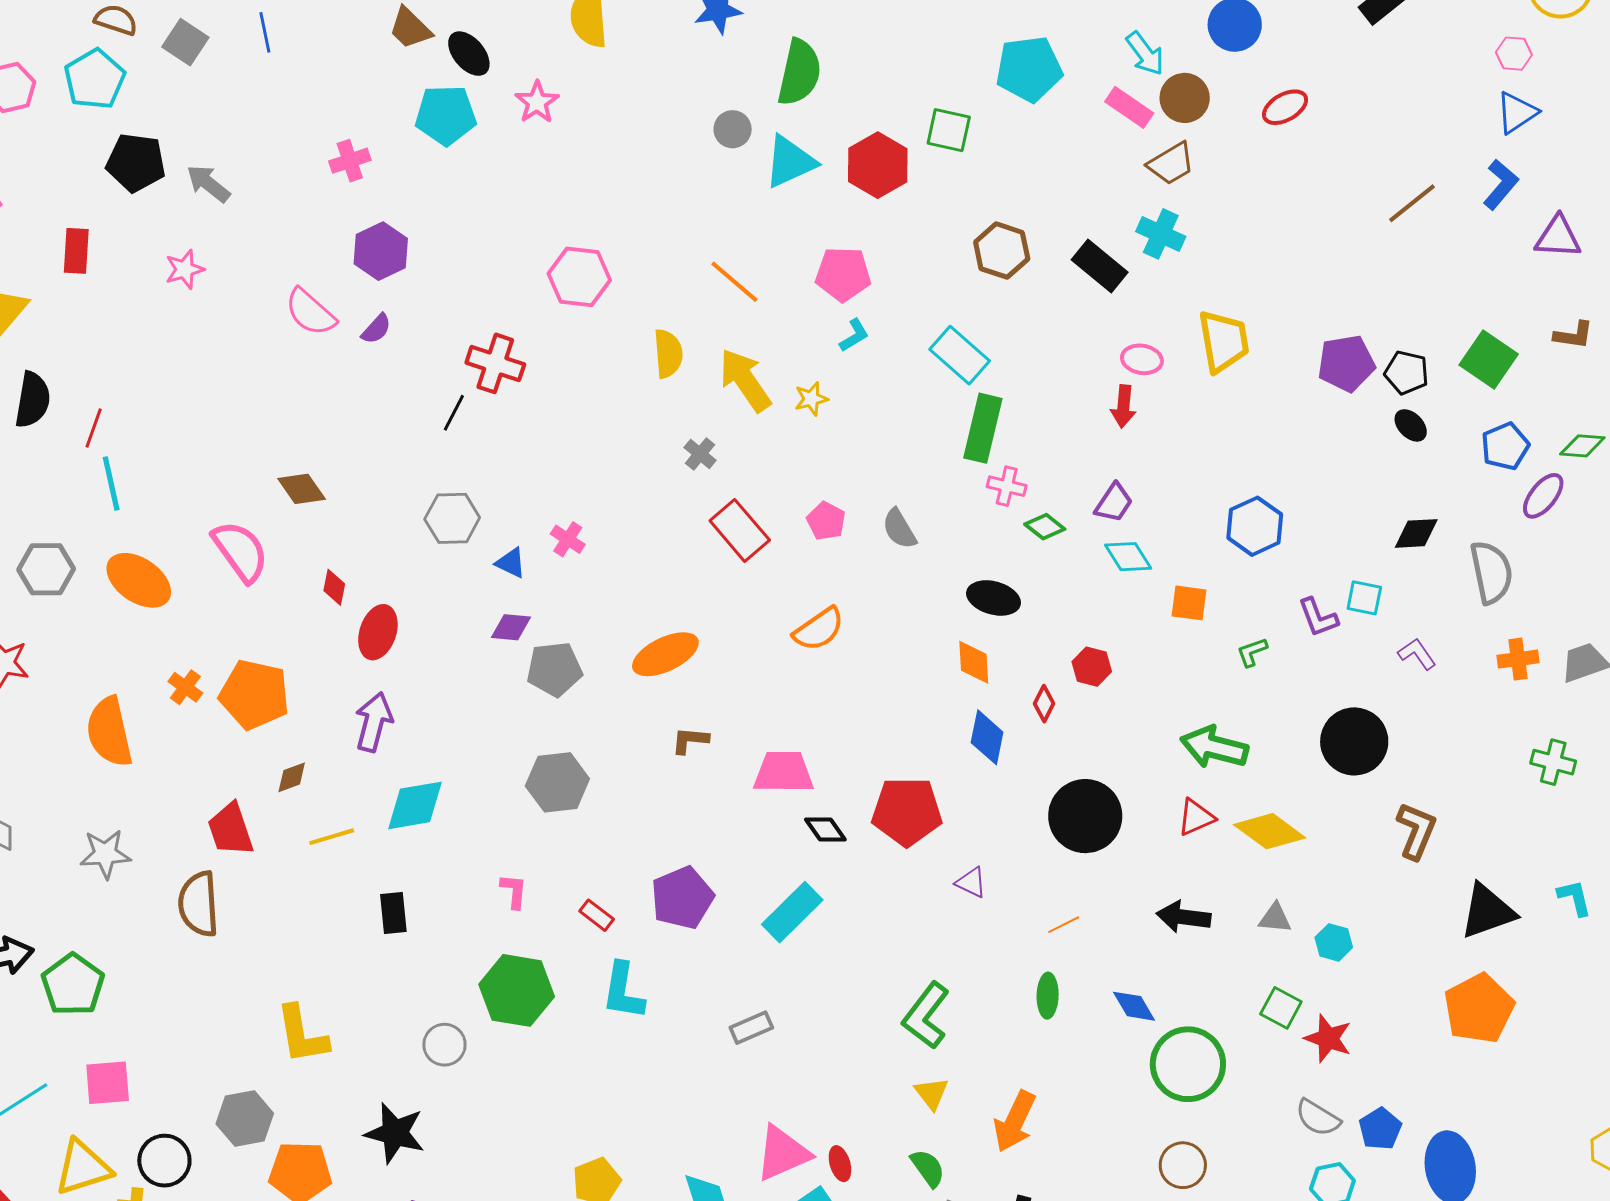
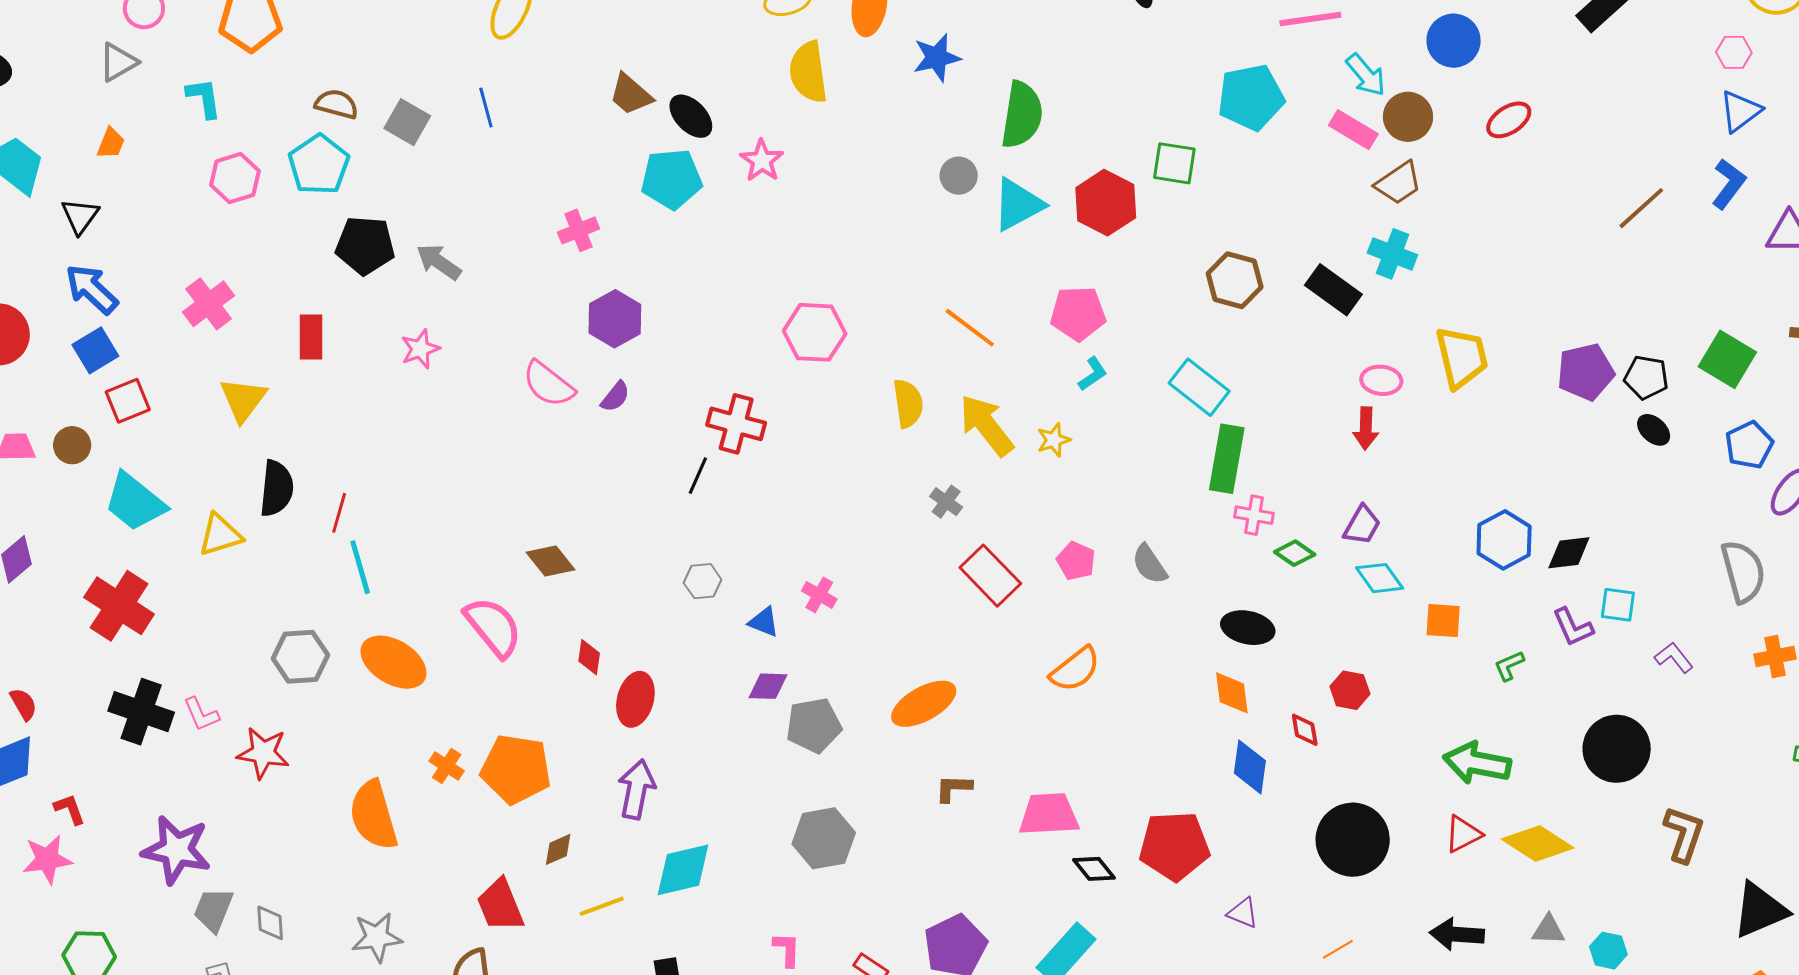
gray hexagon: (452, 518) -> (703, 581), size x0.7
black diamond: (1416, 533) -> (1569, 553), moved
red diamond: (1044, 704) -> (1305, 730), turned -33

